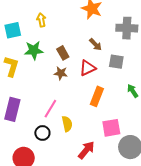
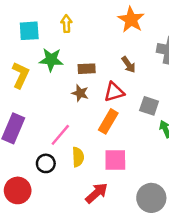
brown rectangle: (63, 53) -> (87, 69), turned -72
gray square: (116, 62) -> (149, 106), moved
orange rectangle: (97, 96) -> (108, 121), moved
pink square: (111, 128) -> (115, 160), moved

